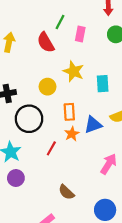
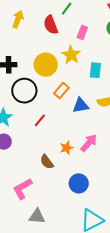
pink rectangle: (80, 34) -> (82, 32), moved
yellow circle: (48, 87) -> (46, 65), size x1.5
orange rectangle: (69, 112) -> (61, 90), turned 35
orange star: (72, 134) -> (66, 148), moved

